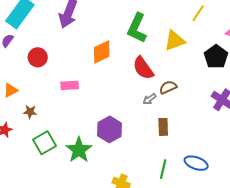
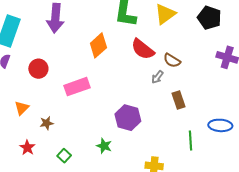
pink rectangle: (70, 85) -> (77, 87), size x1.4
brown semicircle: (168, 87) -> (172, 61), turned -108
green square: (44, 143) -> (64, 156), moved, size x0.6
green star: (79, 150) -> (104, 146), size x0.6

